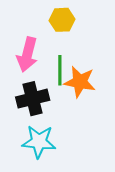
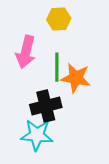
black cross: (33, 99) -> (46, 106), moved

